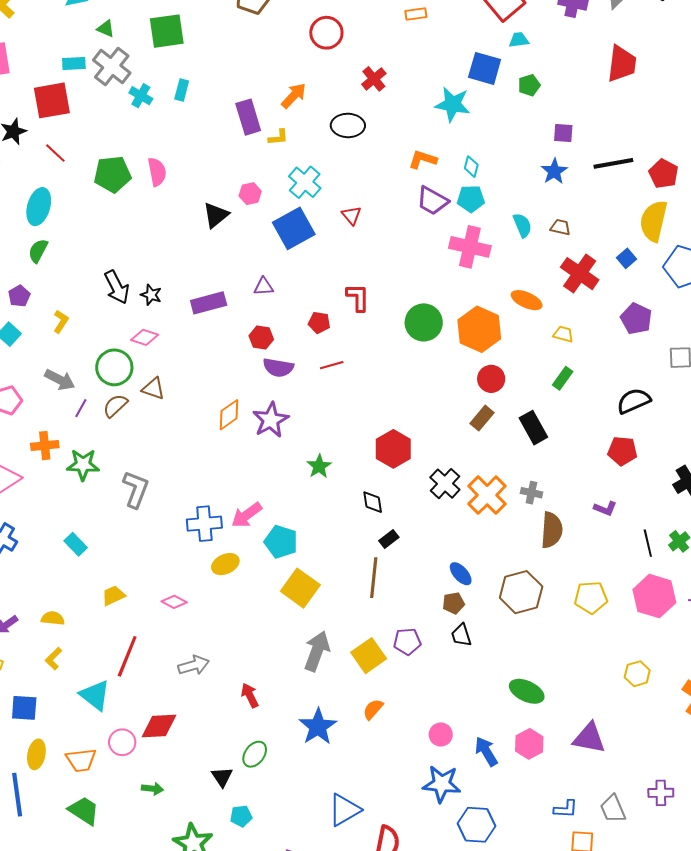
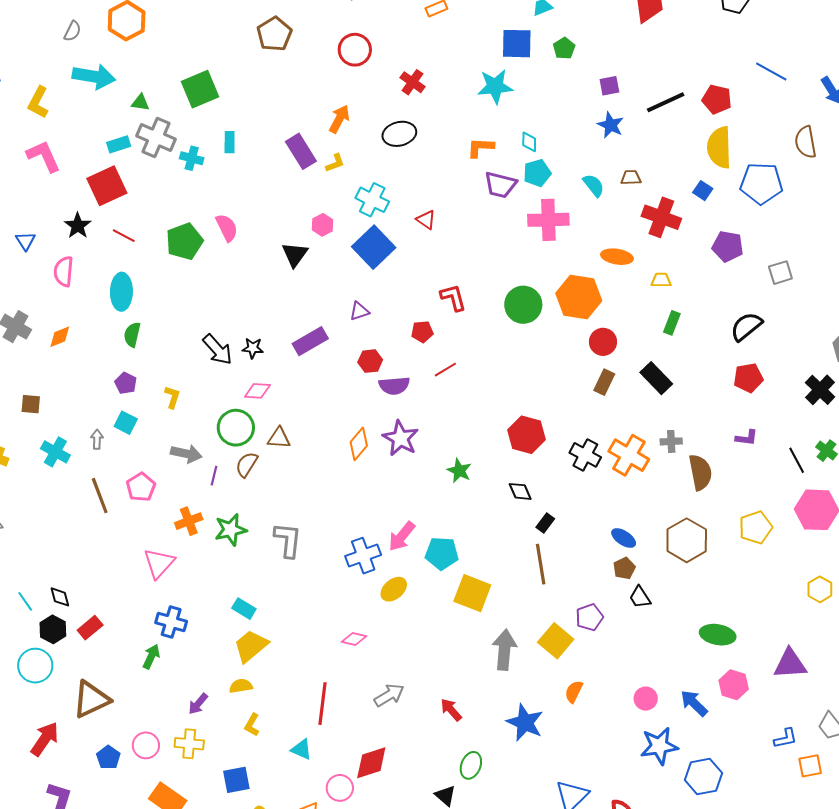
yellow trapezoid: (113, 596) -> (251, 646), moved, size x1.5
cyan triangle: (95, 695) -> (301, 749), size x0.7

